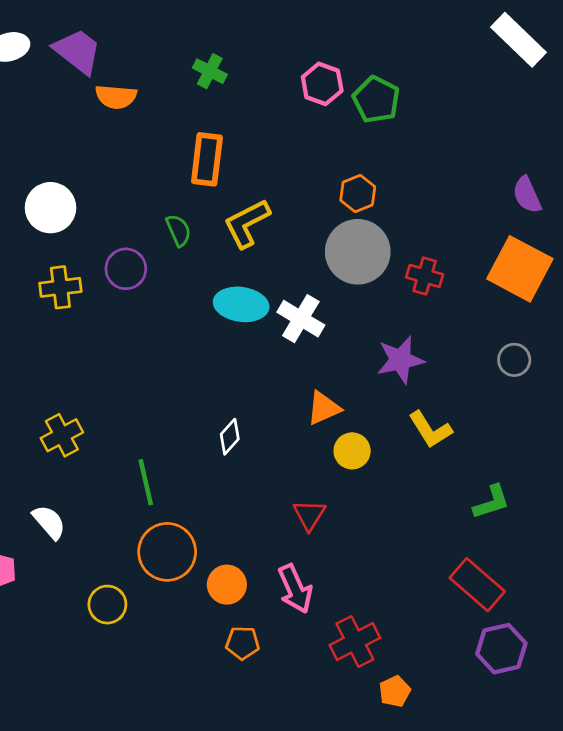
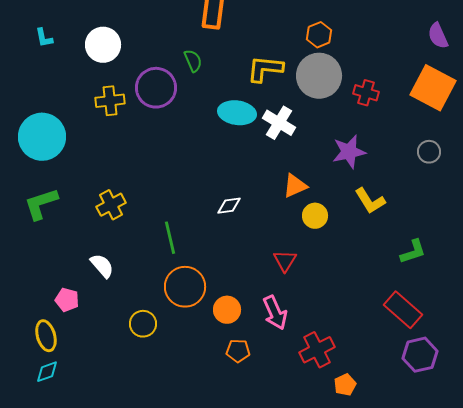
yellow L-shape: (247, 223) -> (265, 69), moved, turned 33
purple circle: (126, 269) -> (156, 88), size x1.4
white diamond: (230, 437) -> (229, 206), turned 40

